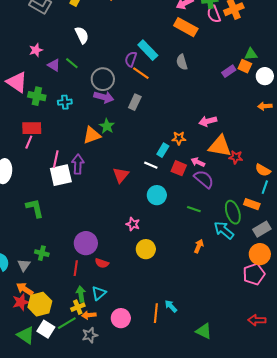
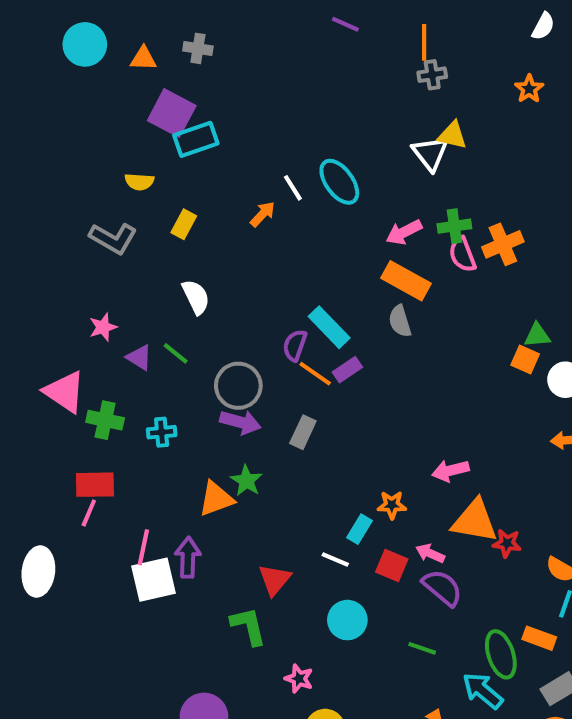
gray semicircle: (182, 62) -> (400, 321), moved
purple rectangle: (229, 71) -> (347, 370), moved
green L-shape: (35, 208) -> (248, 626), moved

